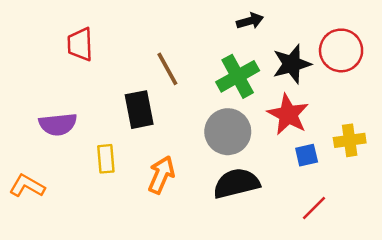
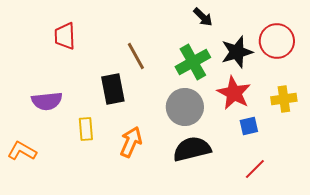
black arrow: (250, 21) -> (203, 17), turned 60
yellow cross: (350, 140) -> (284, 99), moved

